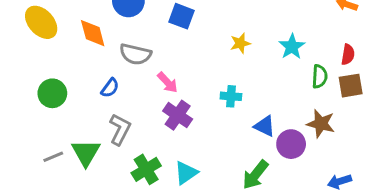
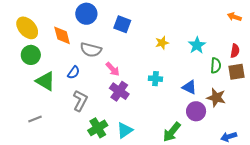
green circle: (52, 93) -> (31, 55), moved
blue triangle: (265, 126) -> (189, 87), moved
green triangle: (86, 153) -> (45, 81), moved, turned -30

